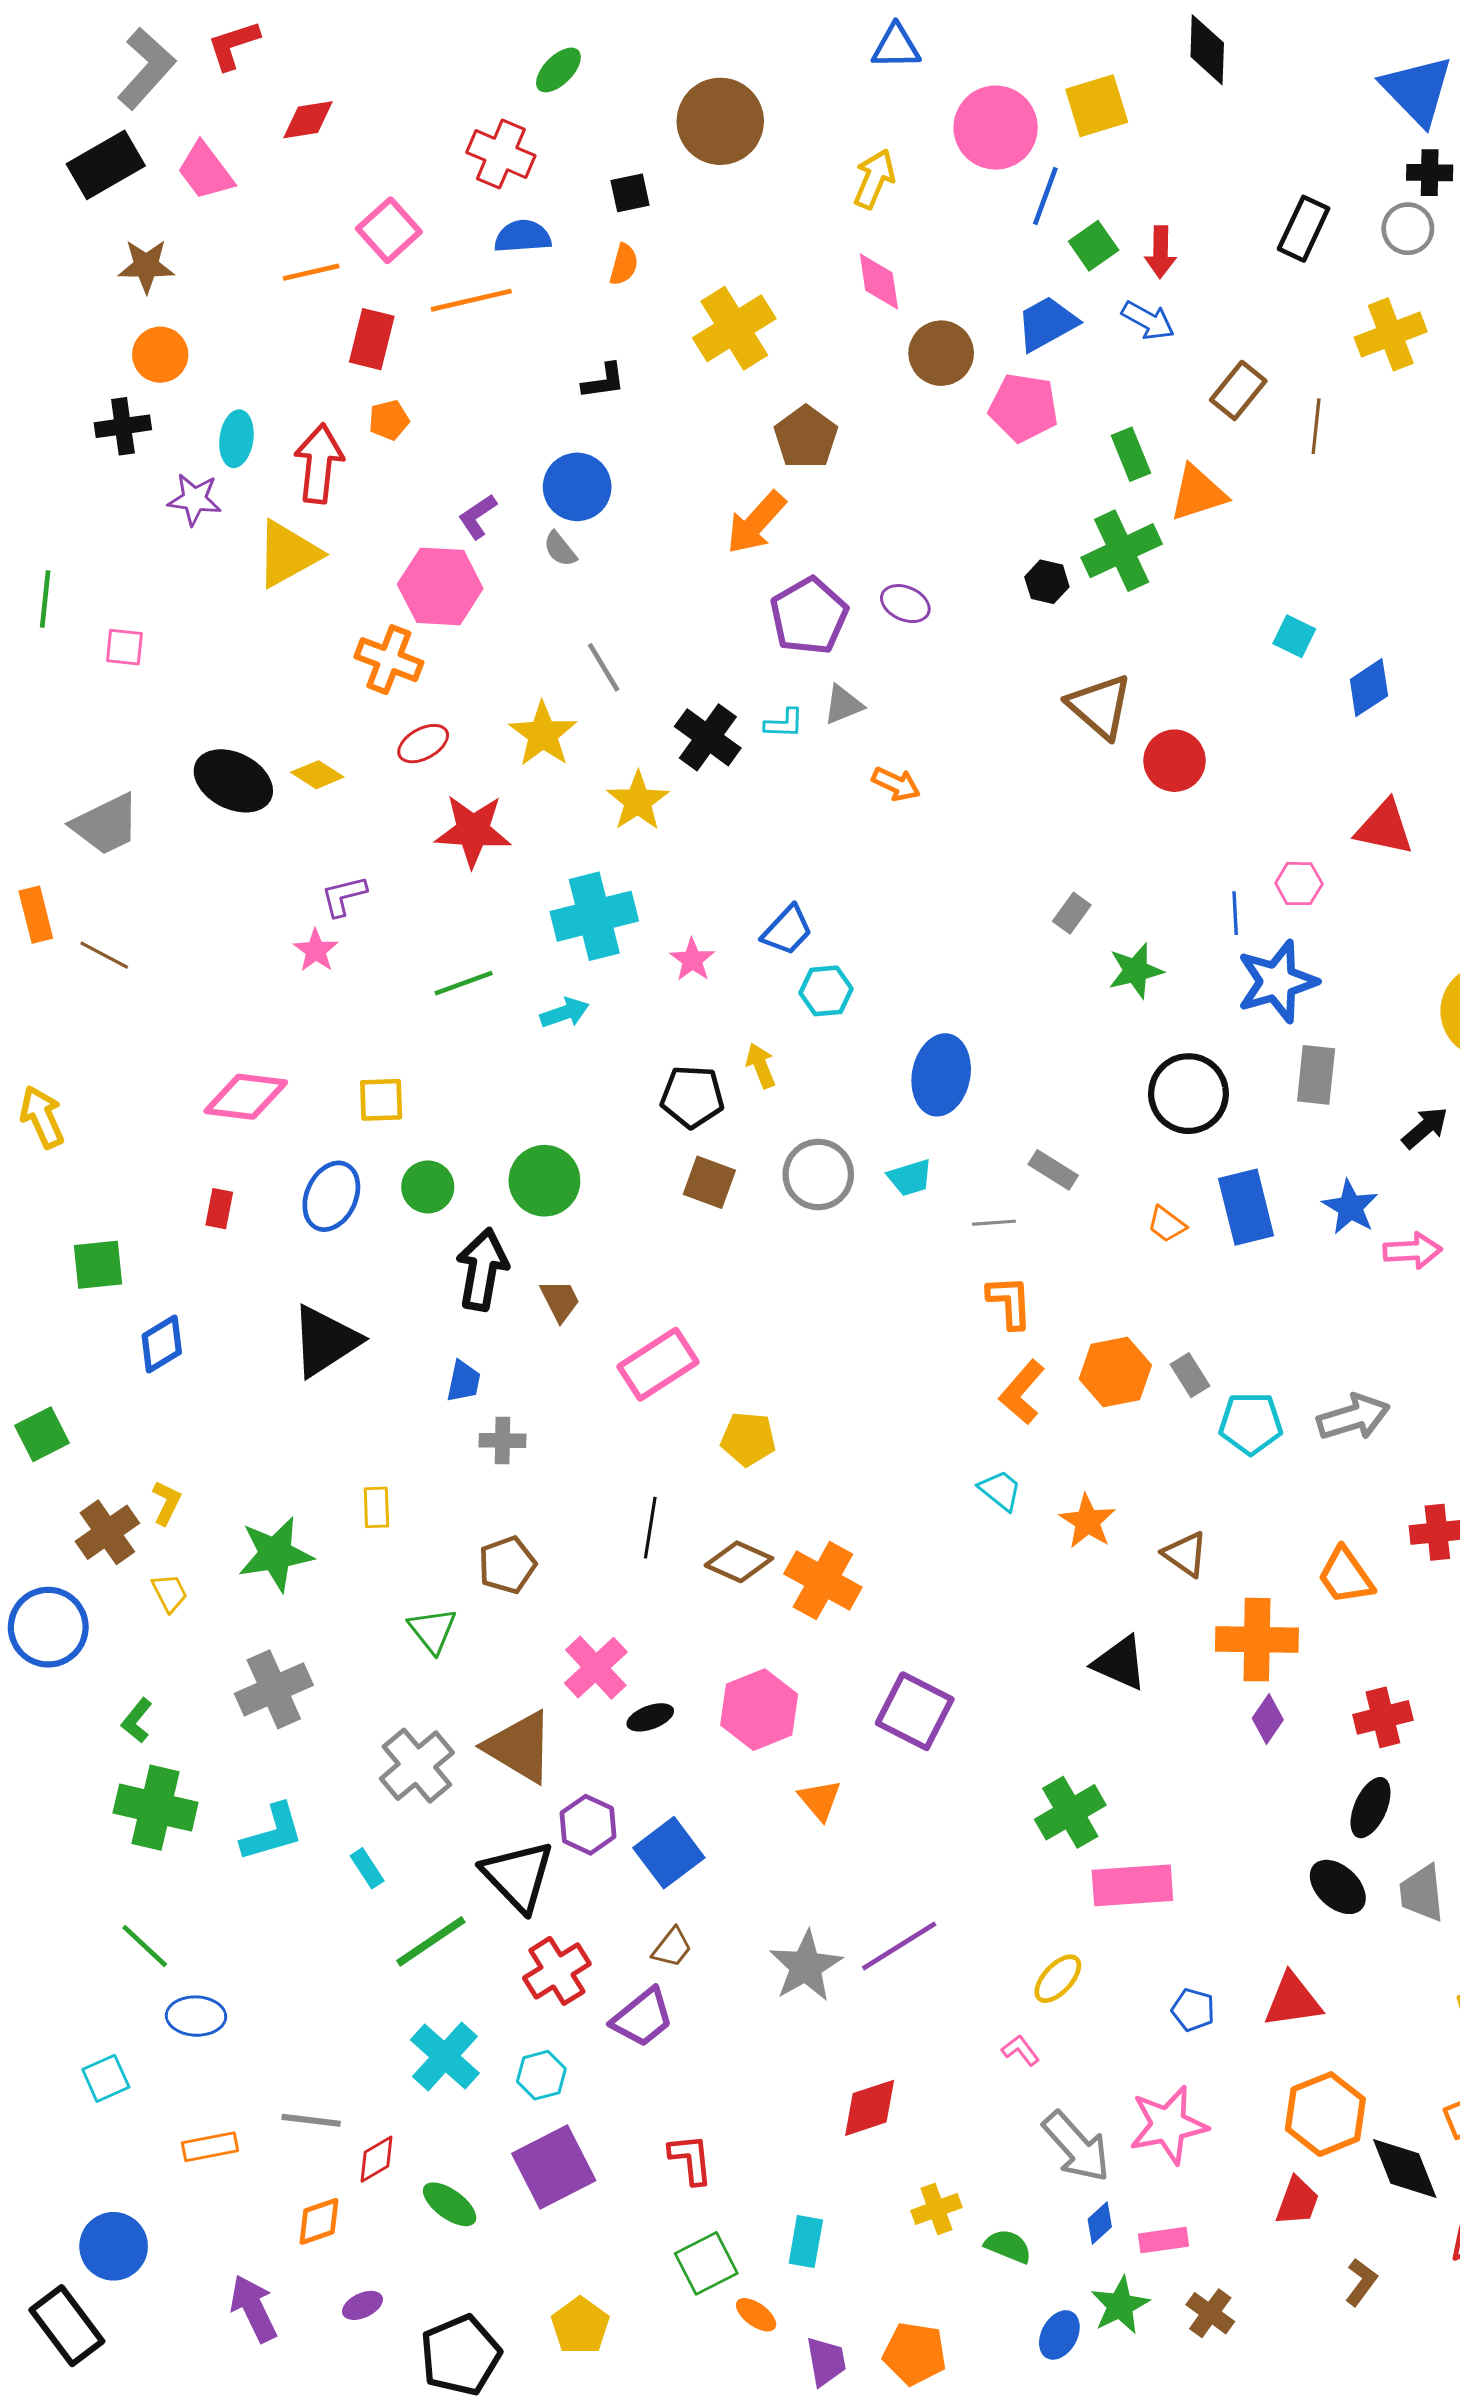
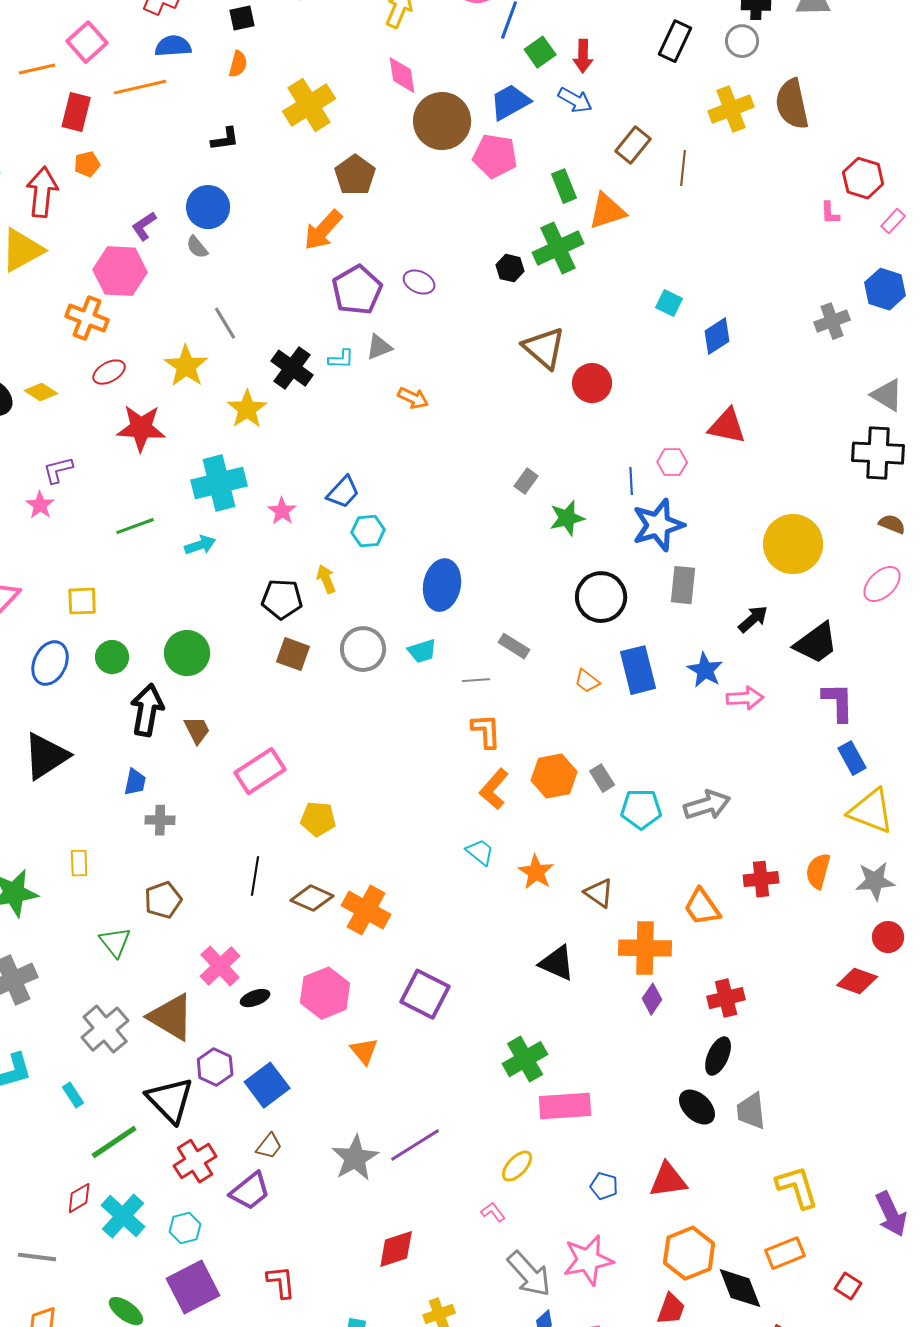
brown circle: (941, 353) -> (442, 121), size x1.4
red diamond: (376, 2159) -> (79, 1198), moved

